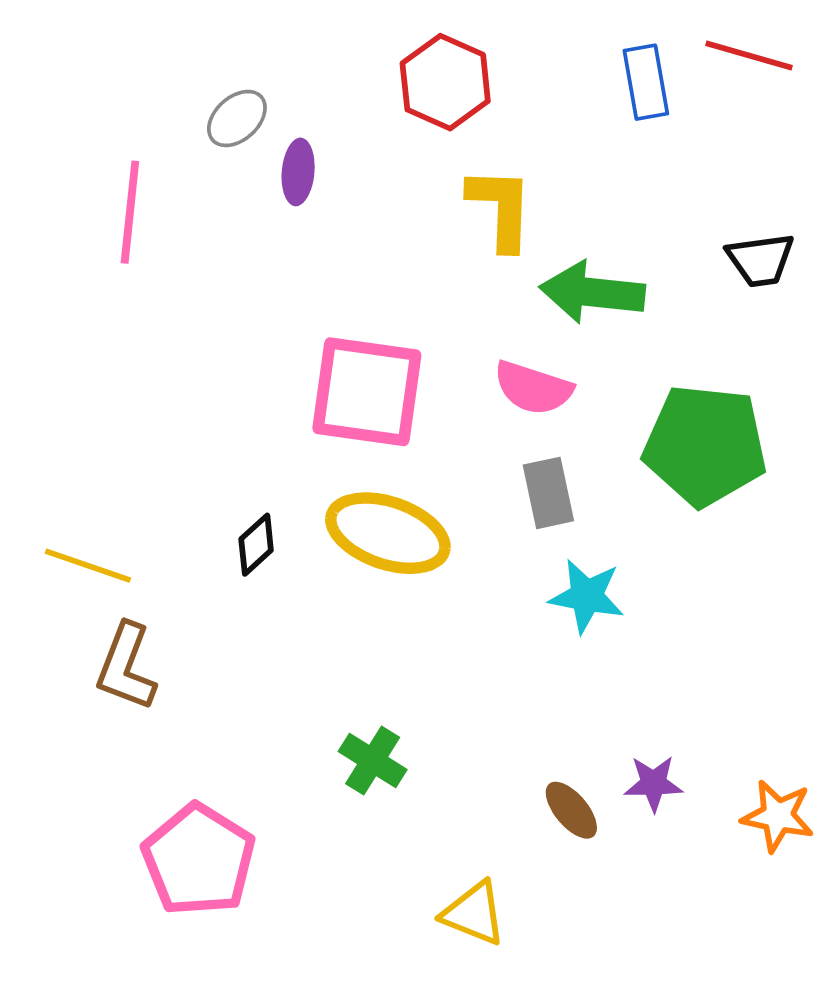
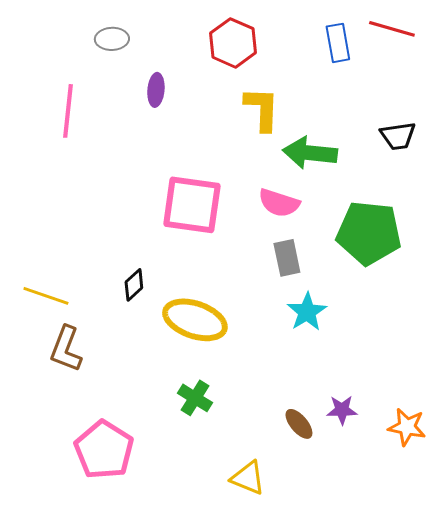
gray ellipse: (237, 118) -> (112, 39), moved, turned 40
yellow ellipse: (388, 533) -> (195, 320), moved
cyan star: (587, 596) -> (307, 312), turned 30

